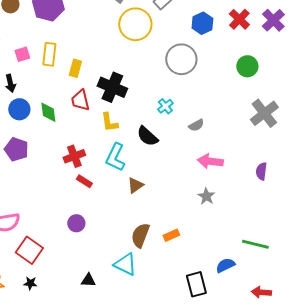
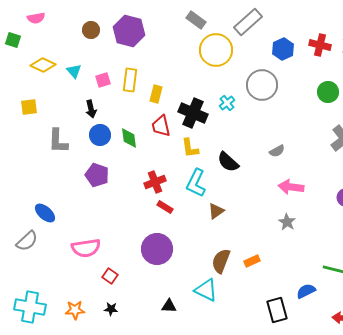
red cross: (239, 19) -> (320, 45), turned -30
cyan cross: (165, 106) -> (227, 103), moved
purple circle: (76, 223) -> (157, 249), size x1.8
red square: (29, 250) -> (110, 276), size x0.6

